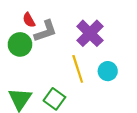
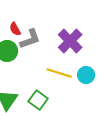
yellow line: (78, 69) -> (59, 73), turned -55

